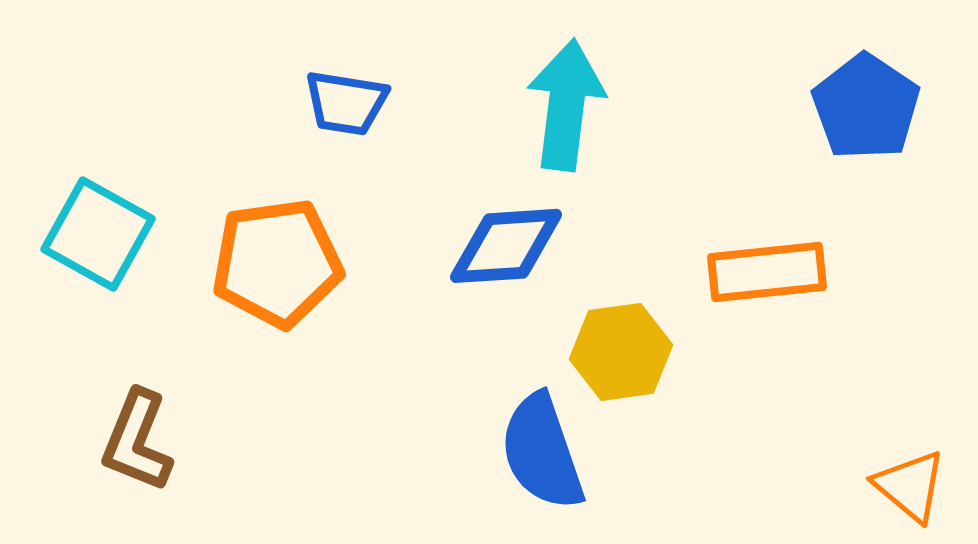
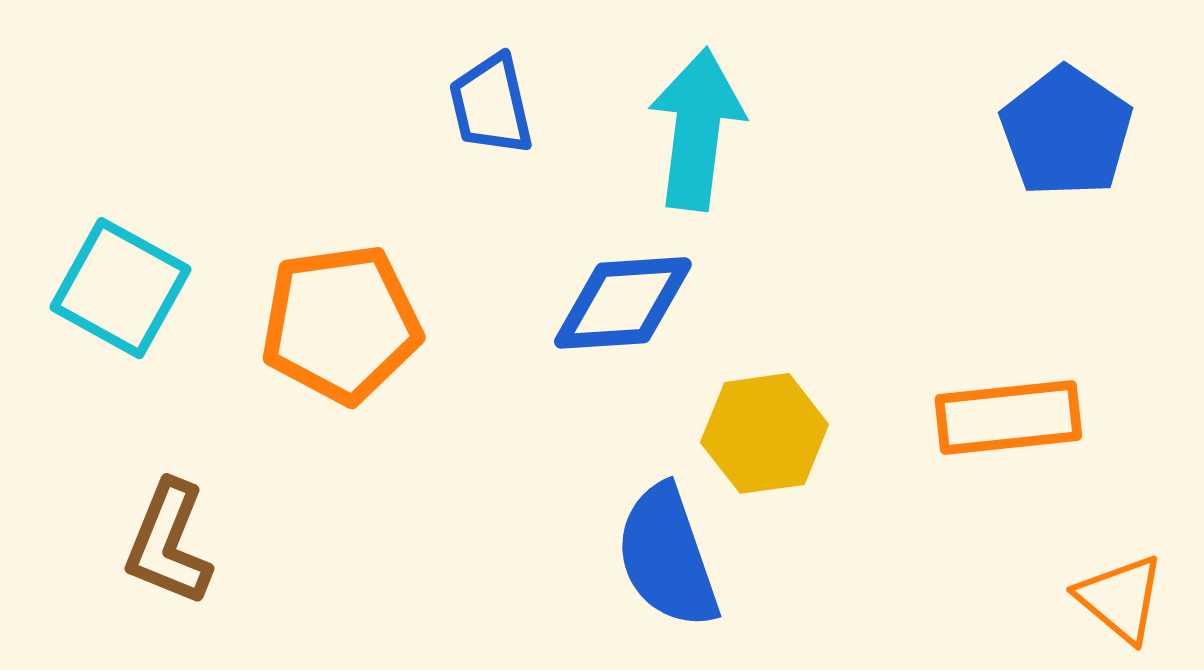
blue trapezoid: (346, 103) -> (491, 105), moved, turned 68
orange rectangle: (767, 272) -> (1008, 417), moved

